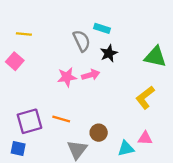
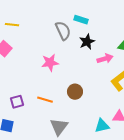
pink arrow: (91, 75) -> (105, 59), moved
purple square: (29, 121) -> (17, 102), size x0.6
brown circle: (99, 133) -> (75, 92), moved

